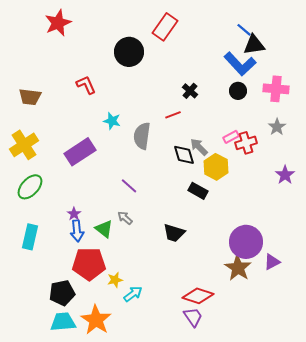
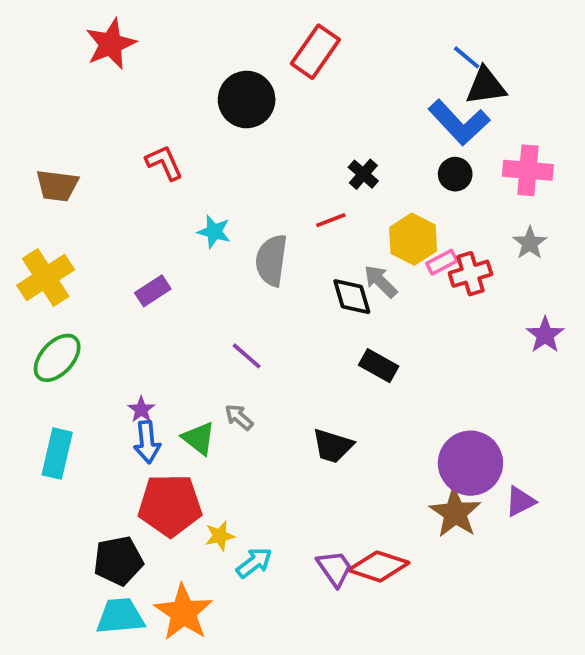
purple rectangle: (80, 152) -> (153, 291), size x0.6
yellow hexagon: (216, 167) -> (413, 239), moved
purple trapezoid: (193, 317) -> (335, 568), moved

